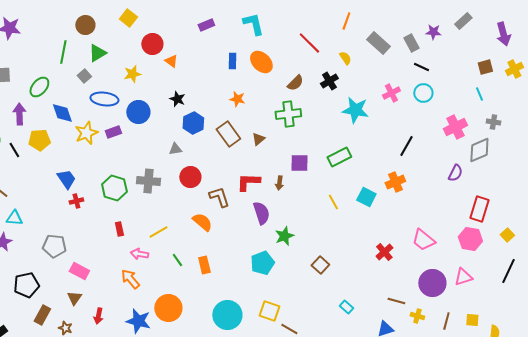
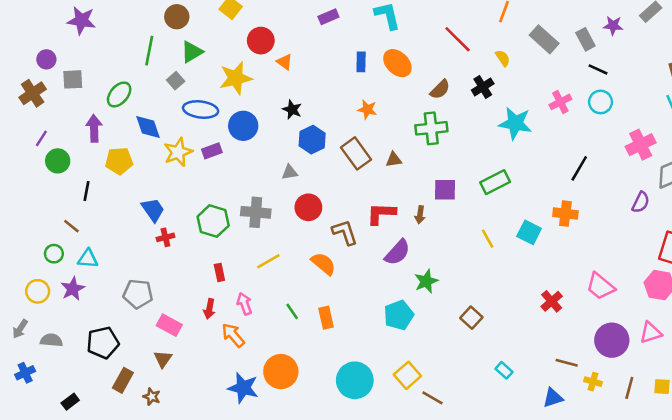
yellow star: (132, 74) -> (236, 78), size x1.5
brown triangle: (258, 139) -> (394, 160), turned 32
black line: (14, 150) -> (87, 191), moved, turned 42
orange cross: (395, 182) -> (565, 214), turned 30
purple semicircle: (261, 213) -> (397, 252), turned 60
yellow line: (158, 232) -> (268, 261), moved
pink arrow: (139, 254) -> (244, 304), turned 60
yellow square: (269, 311) -> (407, 375), turned 30
red arrow: (98, 316) -> (209, 309), moved

